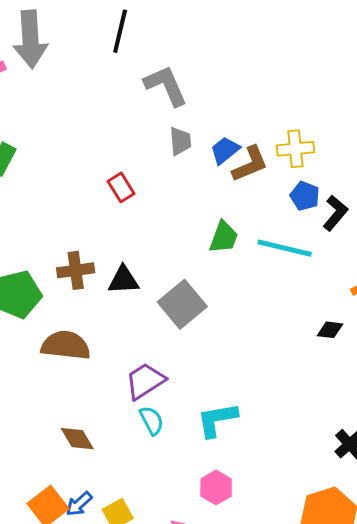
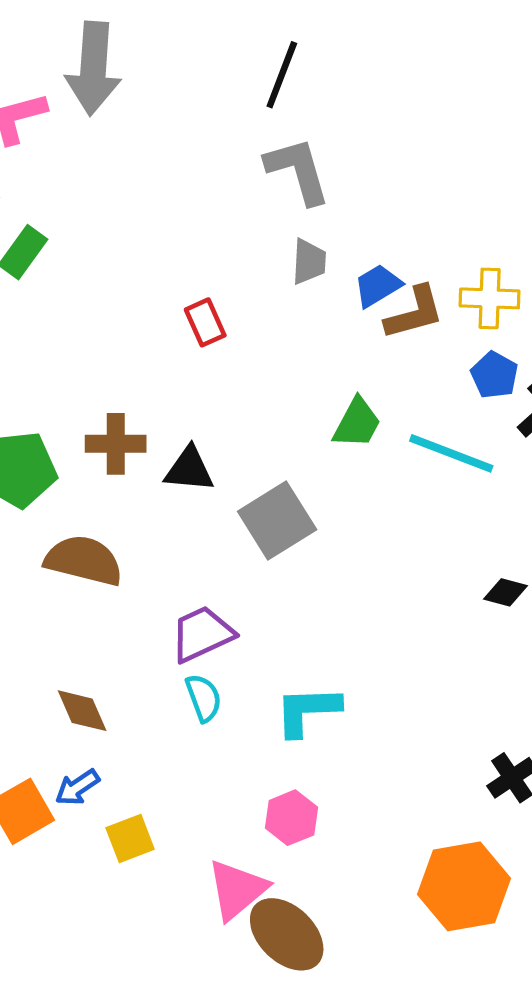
black line: (120, 31) -> (282, 75), moved
blue arrow: (79, 504) -> (77, 787), moved

